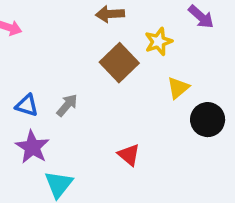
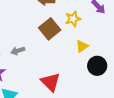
gray arrow: (67, 105) -> (18, 51), turned -152
red triangle: (129, 155) -> (51, 82), size x1.5

